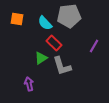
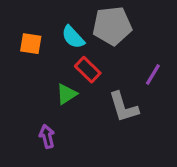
orange square: (17, 19) -> (31, 44), moved
gray L-shape: (62, 66) -> (123, 107), moved

